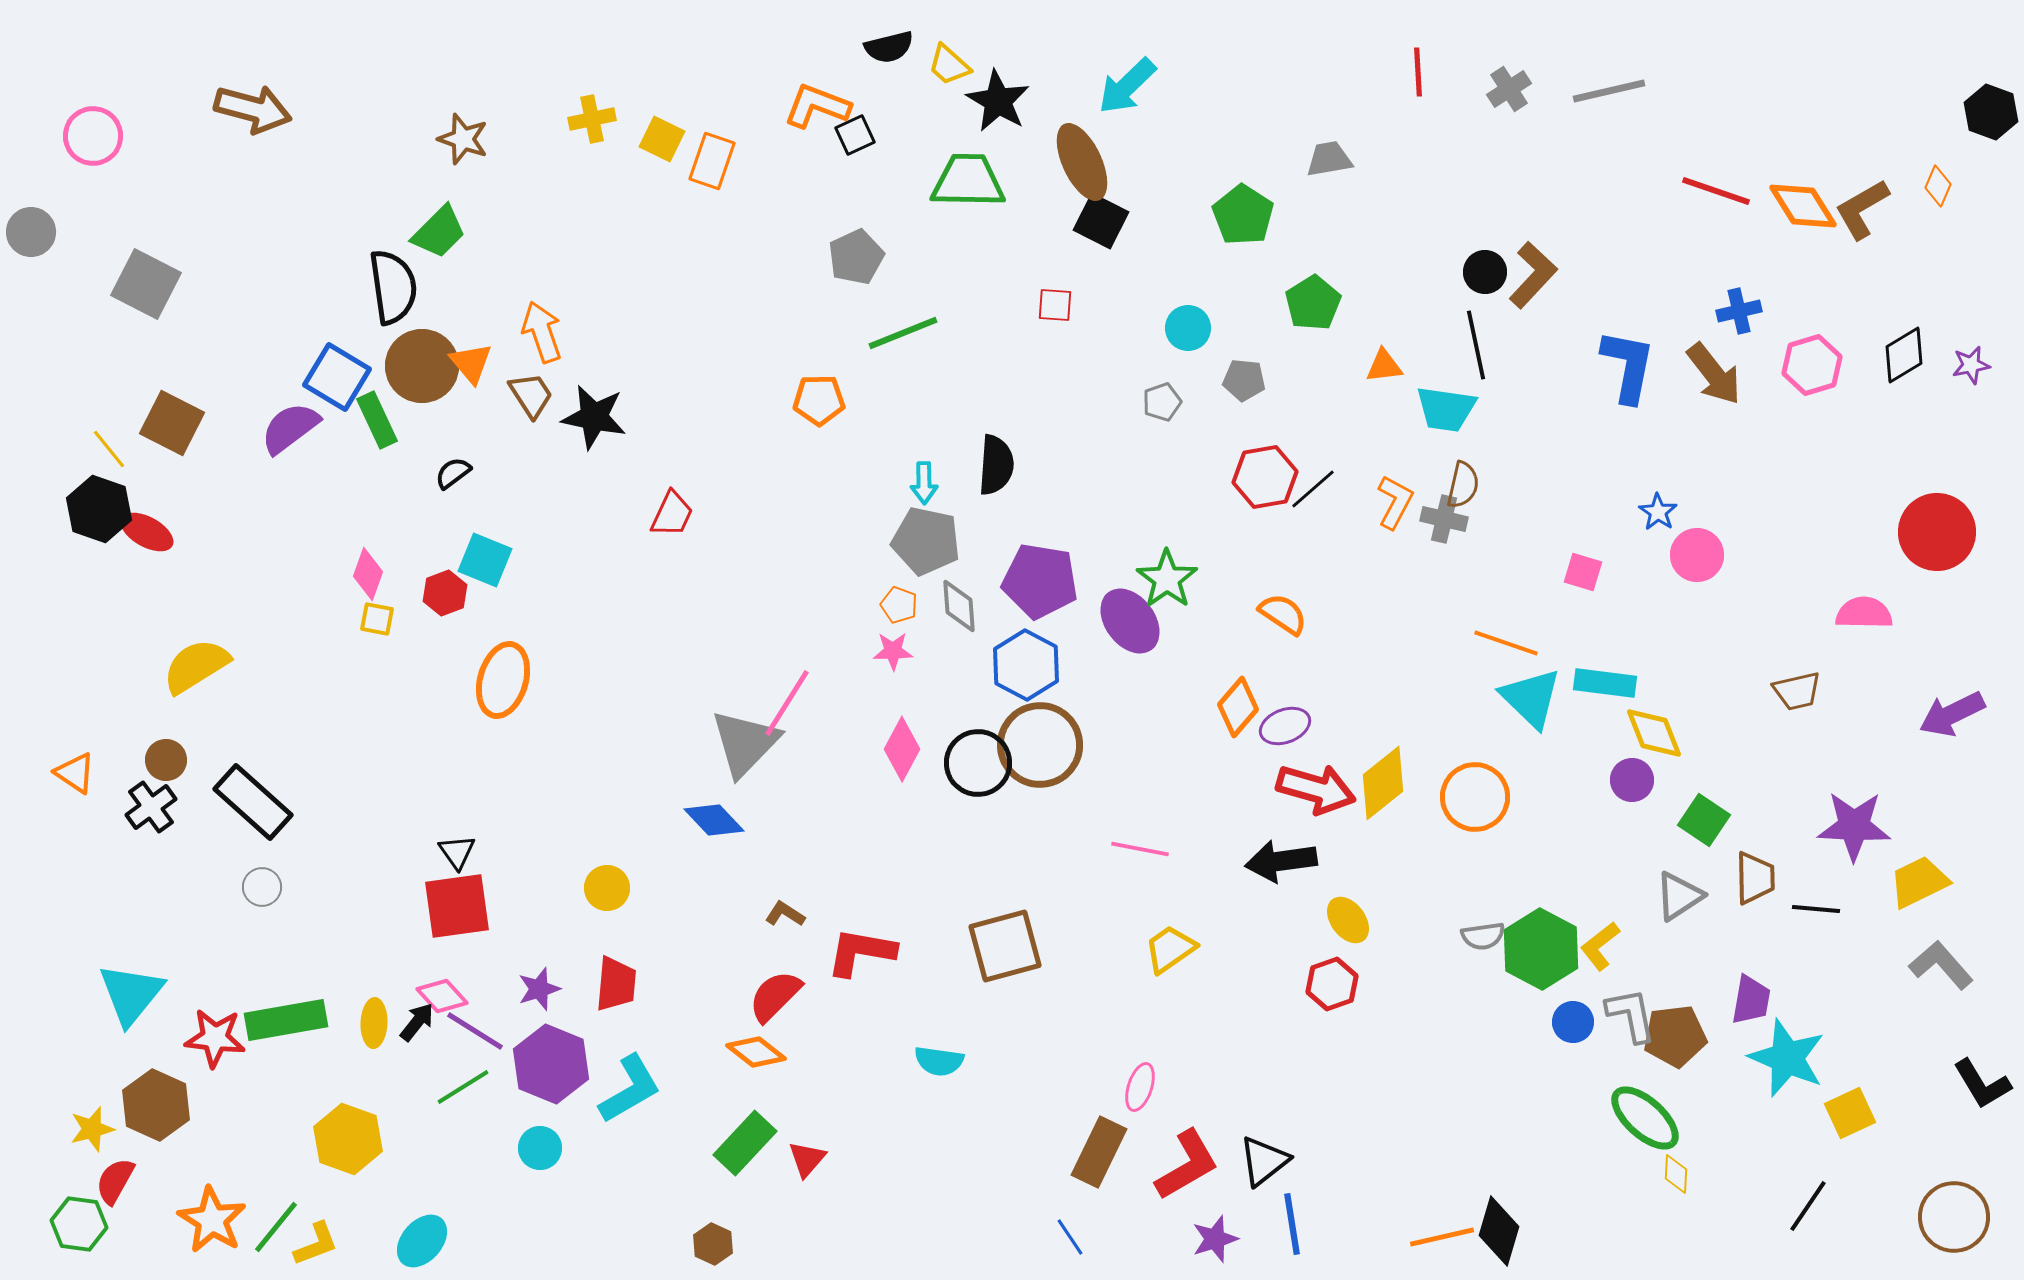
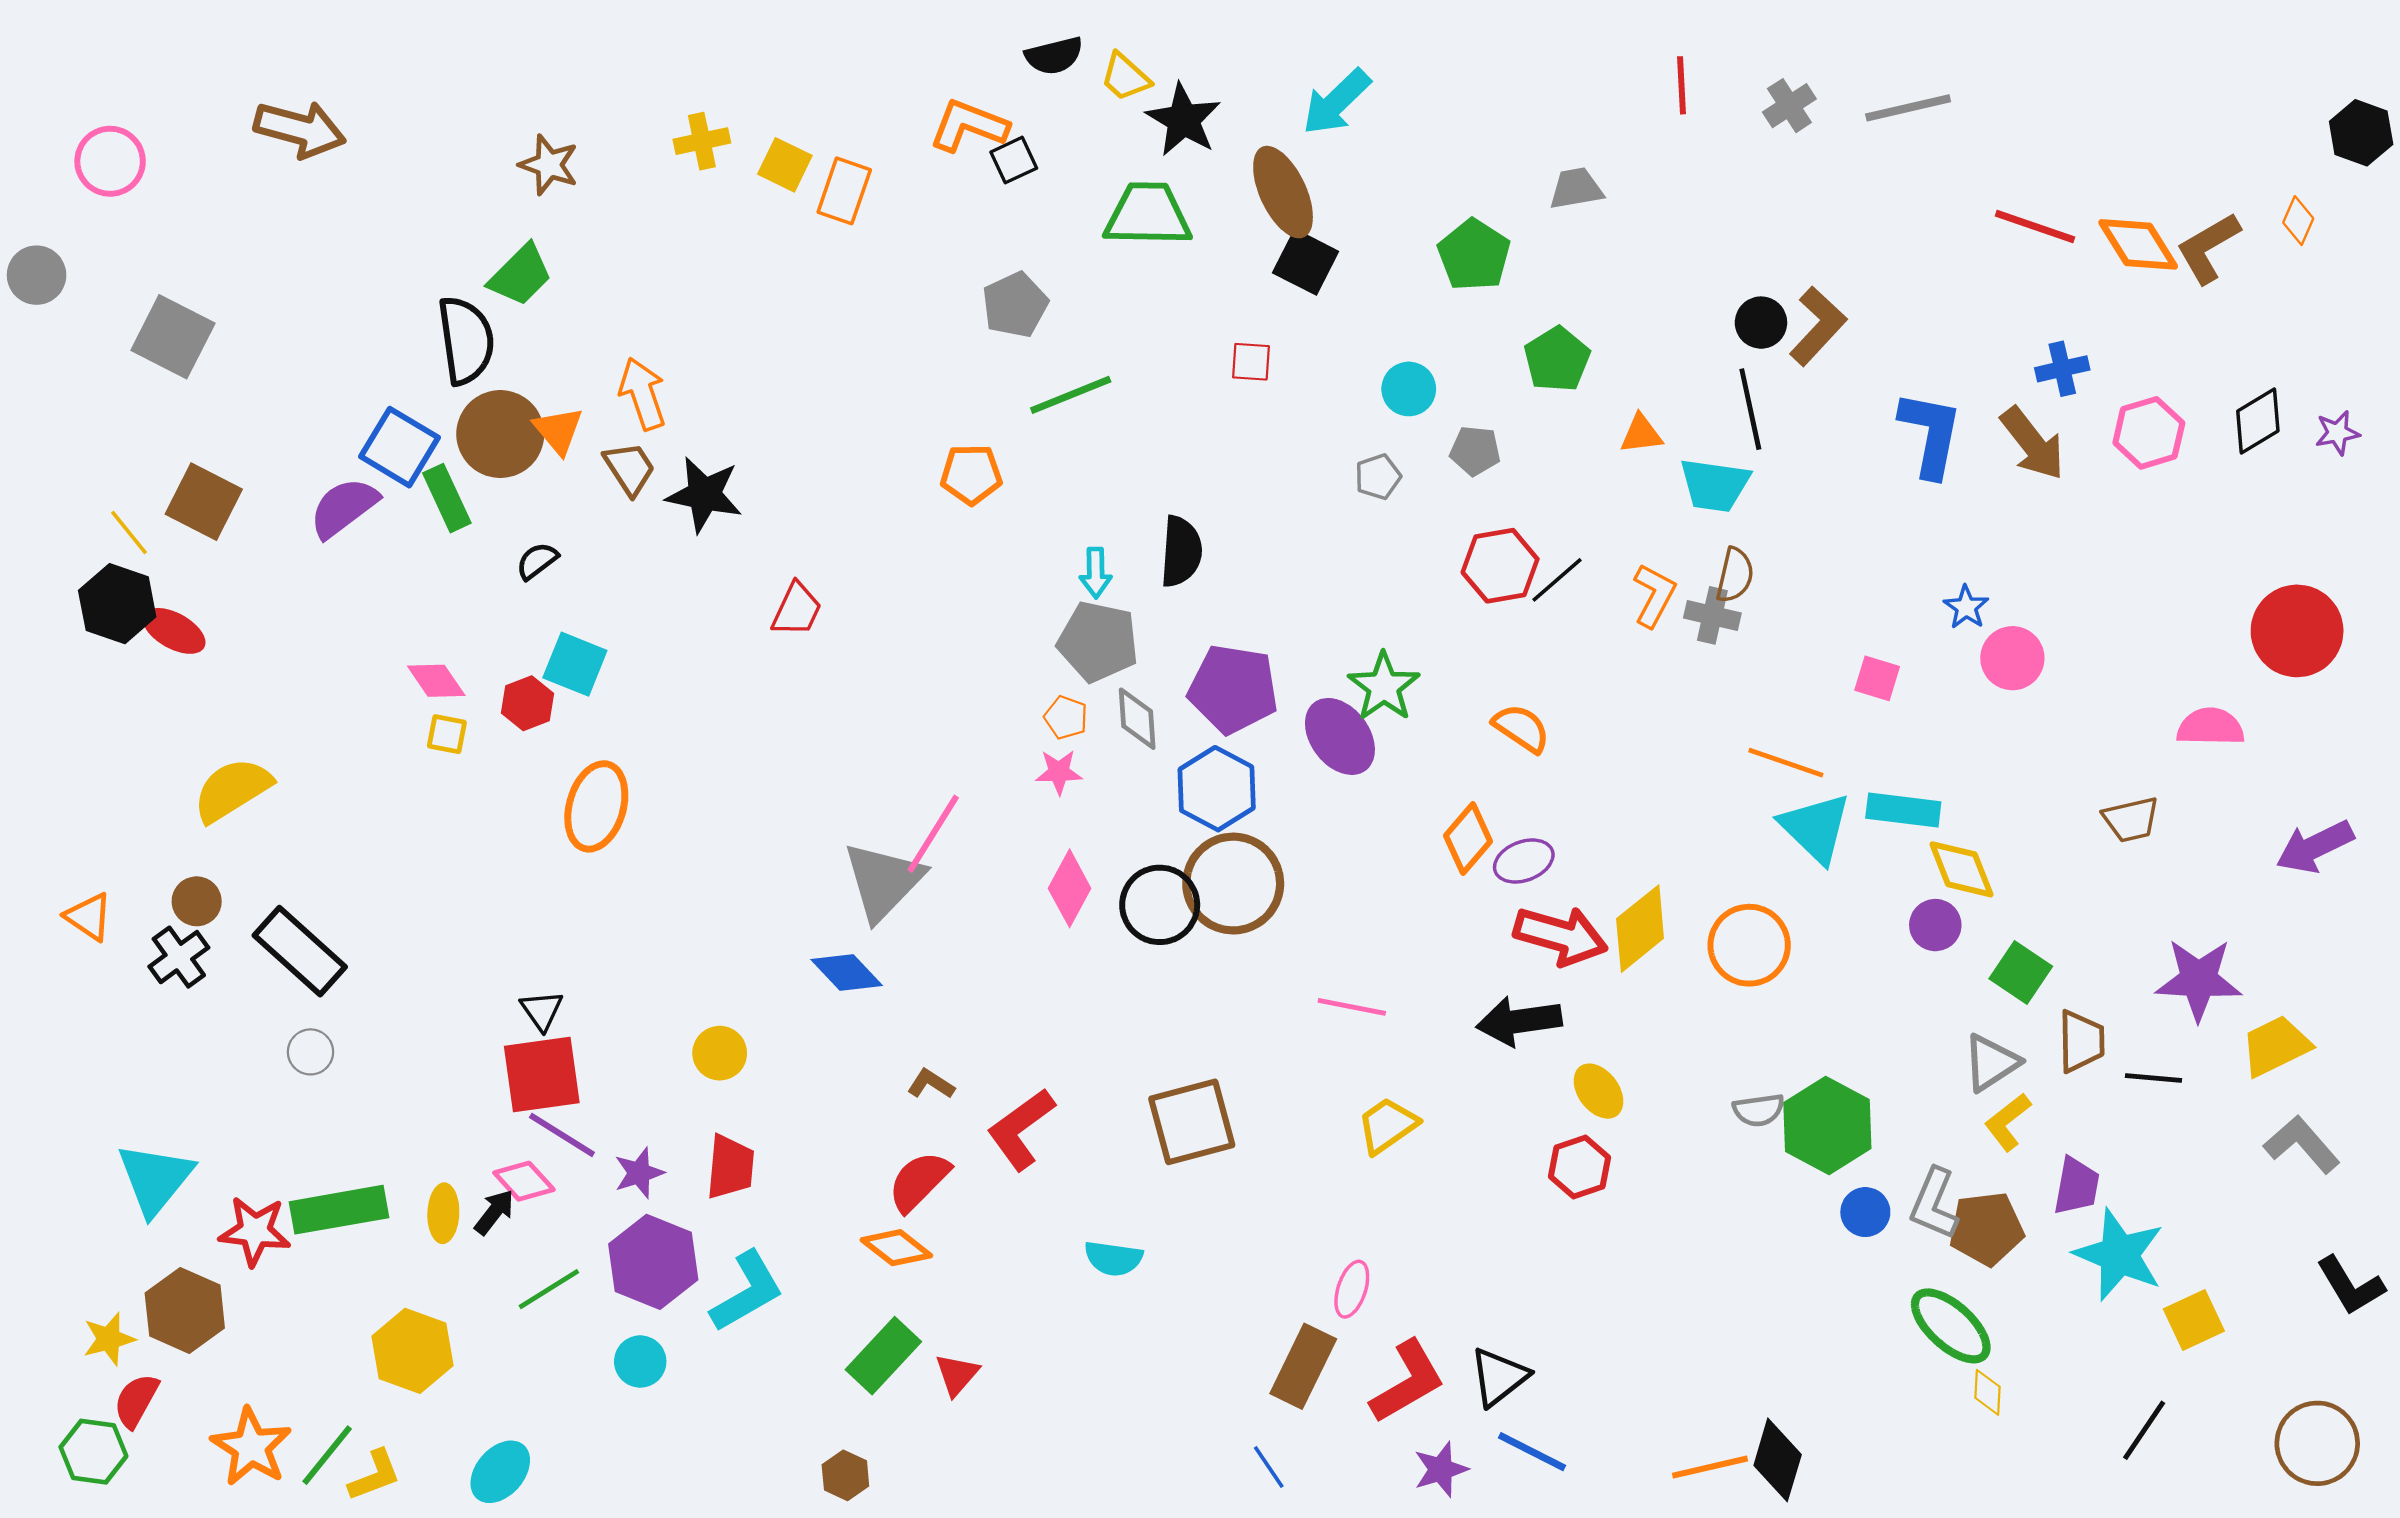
pink diamond: (368, 574) -> (436, 681), turned -54
yellow L-shape: (1600, 946) -> (2008, 1122), moved
red L-shape: (861, 952) -> (1021, 1129), turned -46
gray L-shape: (1631, 1015) -> (1934, 1204), turned -146
purple line: (475, 1031) -> (562, 1135), moved
blue line: (1292, 1224) -> (1532, 1452), turned -54

